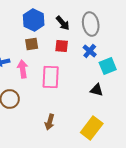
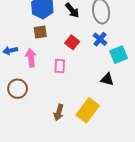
red square: (62, 46) -> (72, 42), moved, turned 32
pink rectangle: (51, 77) -> (60, 66), size x0.6
yellow rectangle: (92, 128) -> (88, 110), moved

